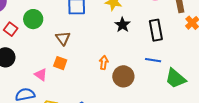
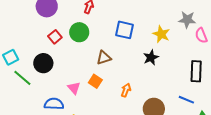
black star: (123, 25) -> (151, 58), moved
brown triangle: (63, 38) -> (104, 58), turned 35
orange arrow: (104, 63) -> (126, 90), moved

